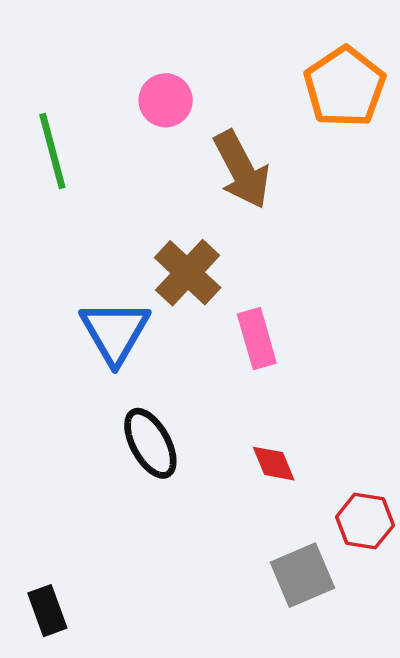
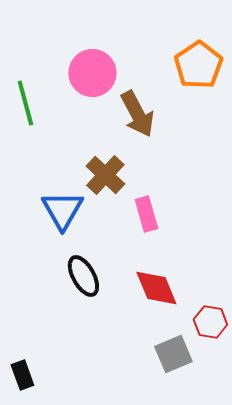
pink circle: (166, 100) -> (92, 73), size x1.5
red diamond: (274, 464) -> (156, 288), size x1.6

